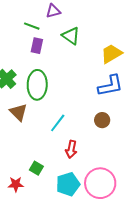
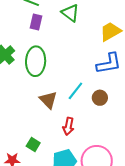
brown triangle: (19, 112) -> (48, 100), moved
cyan line: (58, 123) -> (75, 91), moved

